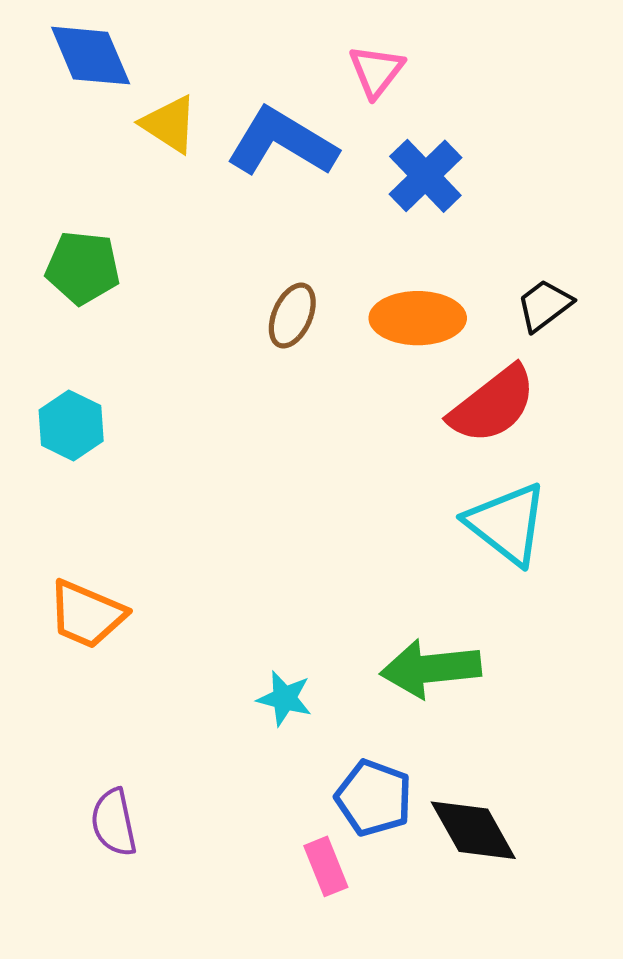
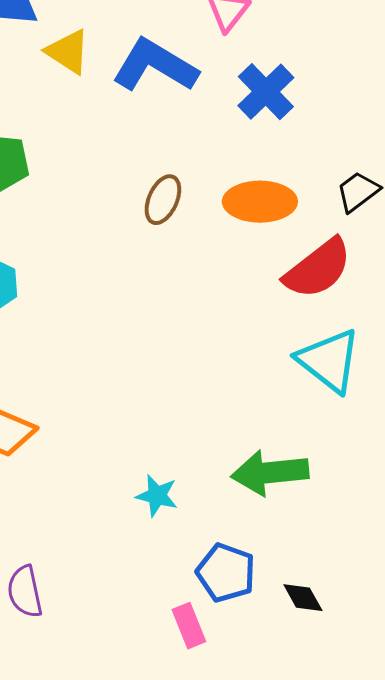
black diamond: (473, 830) -> (303, 598), size x0.6

